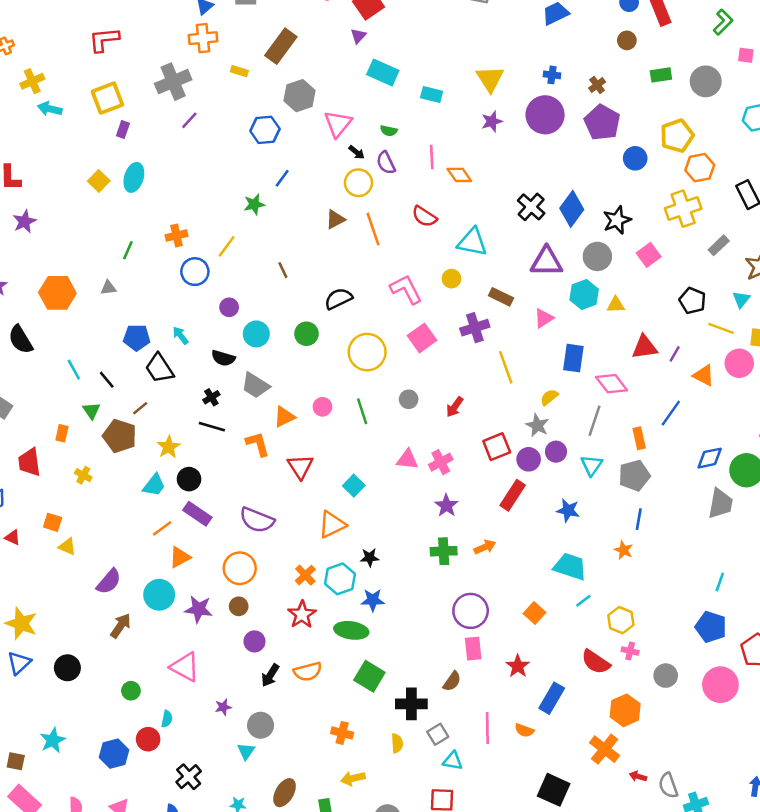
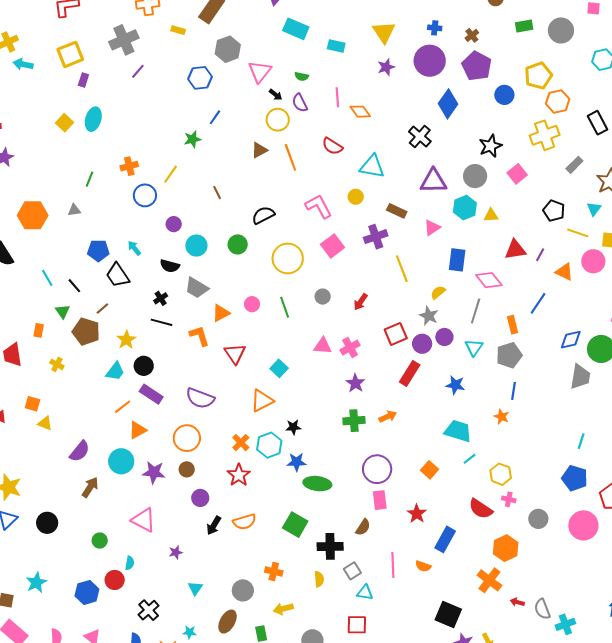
blue diamond: (572, 209) -> (448, 104), moved
green ellipse: (351, 630) -> (317, 484), moved
gray circle: (261, 725) -> (243, 590), moved

